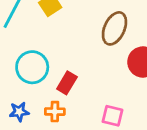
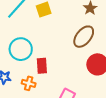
red rectangle: (67, 83) -> (42, 66), turned -49

